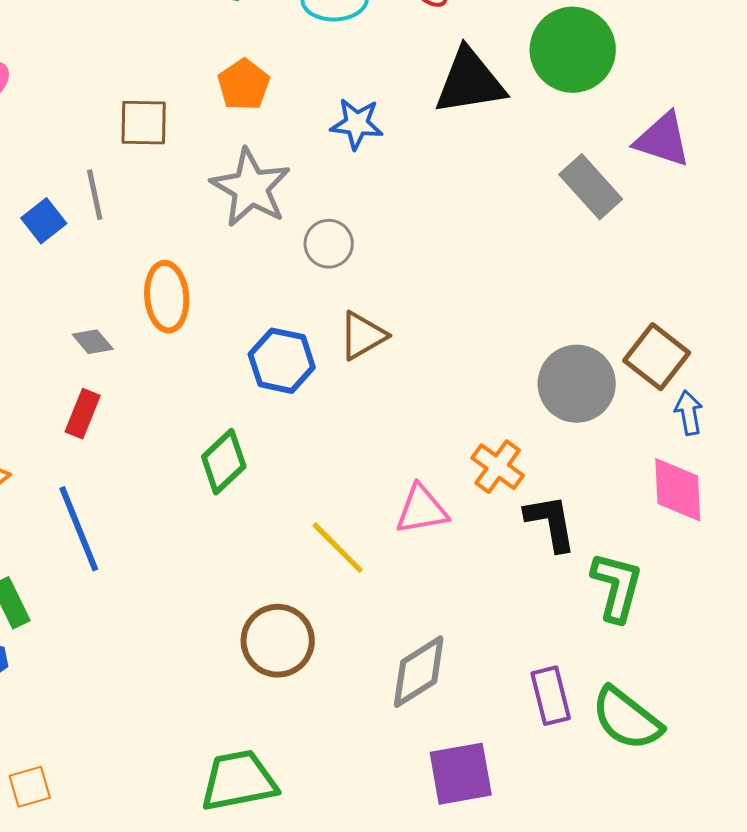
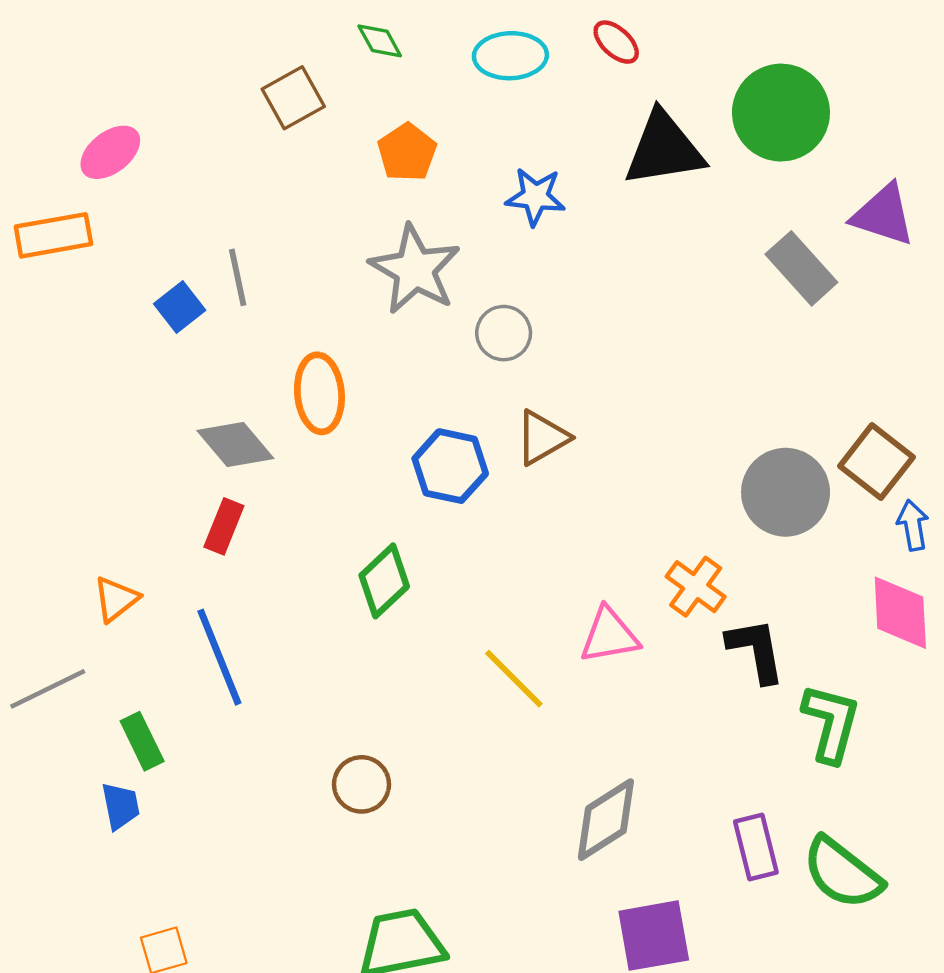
brown square: (144, 123) -> (293, 98), moved, turned -30
gray diamond: (93, 342) -> (235, 444), size x1.6
brown circle: (278, 641) -> (362, 784), moved, size x0.7

